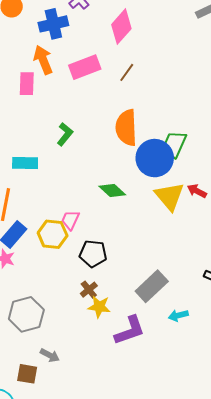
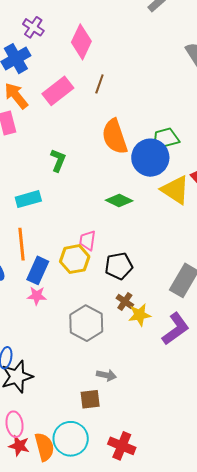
green trapezoid: (174, 144) -> (165, 139), turned 68
gray hexagon: (26, 314) -> (86, 323), moved

